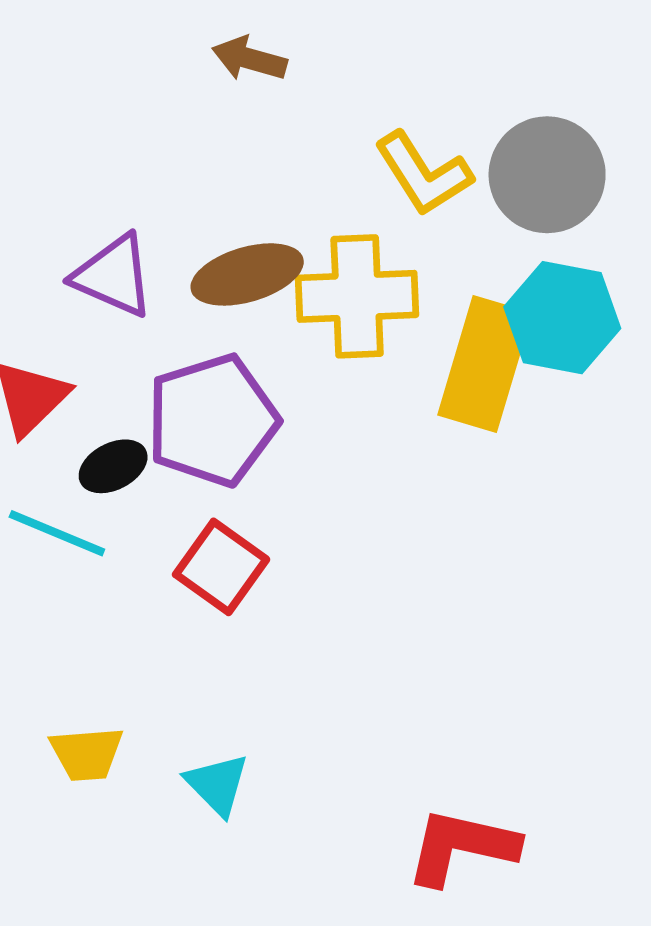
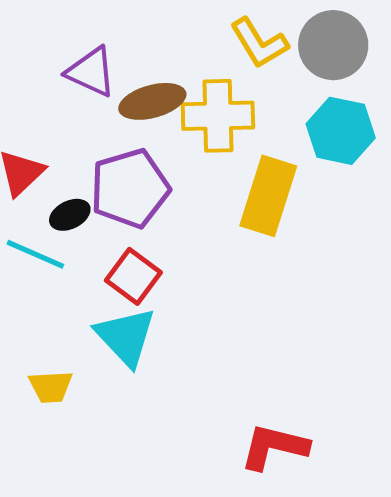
purple triangle: (113, 276) -> (91, 72), moved
yellow rectangle: (485, 364) -> (268, 196), moved
cyan triangle: (217, 784) -> (126, 337), moved, size x1.6

